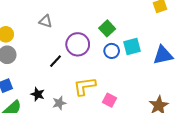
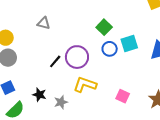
purple circle: (78, 44) -> (77, 57), moved
yellow L-shape: (85, 86) -> (85, 85), turned 30
pink square: (109, 100) -> (123, 96), moved

